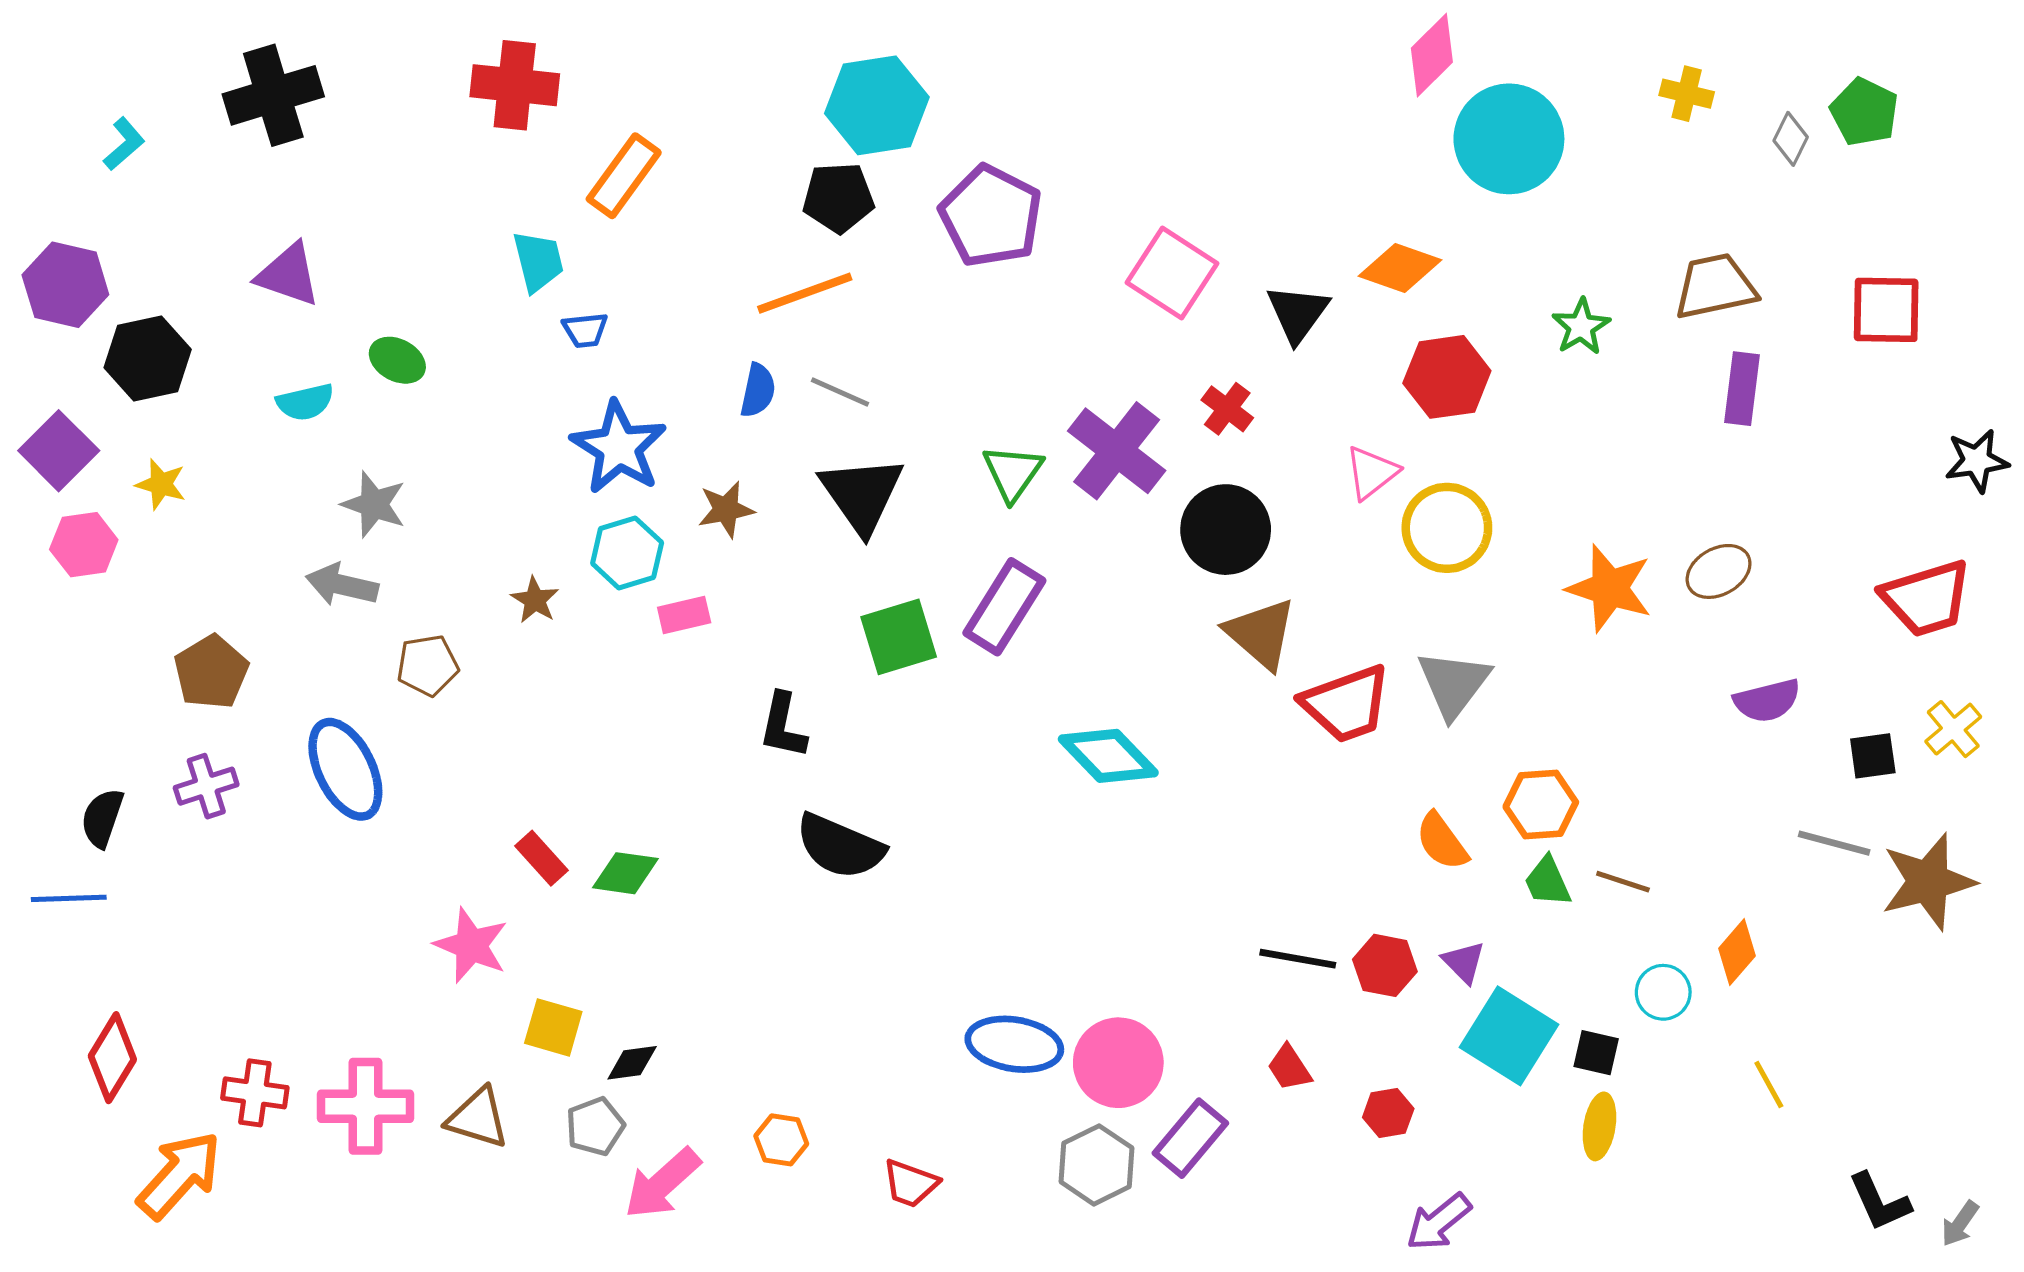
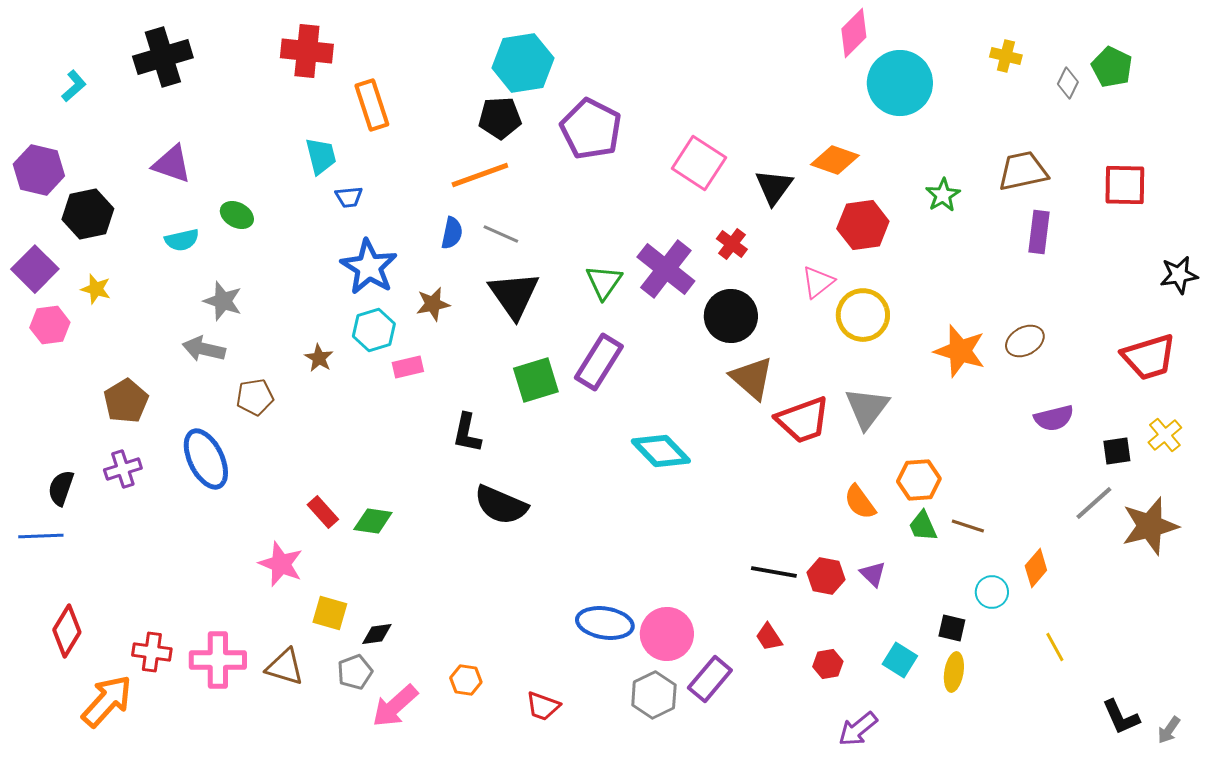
orange rectangle: (624, 176) -> (372, 105), turned -54
gray line: (1834, 843) -> (1094, 503), turned -57
cyan square: (1509, 1036) -> (900, 660), moved, size x0.6

